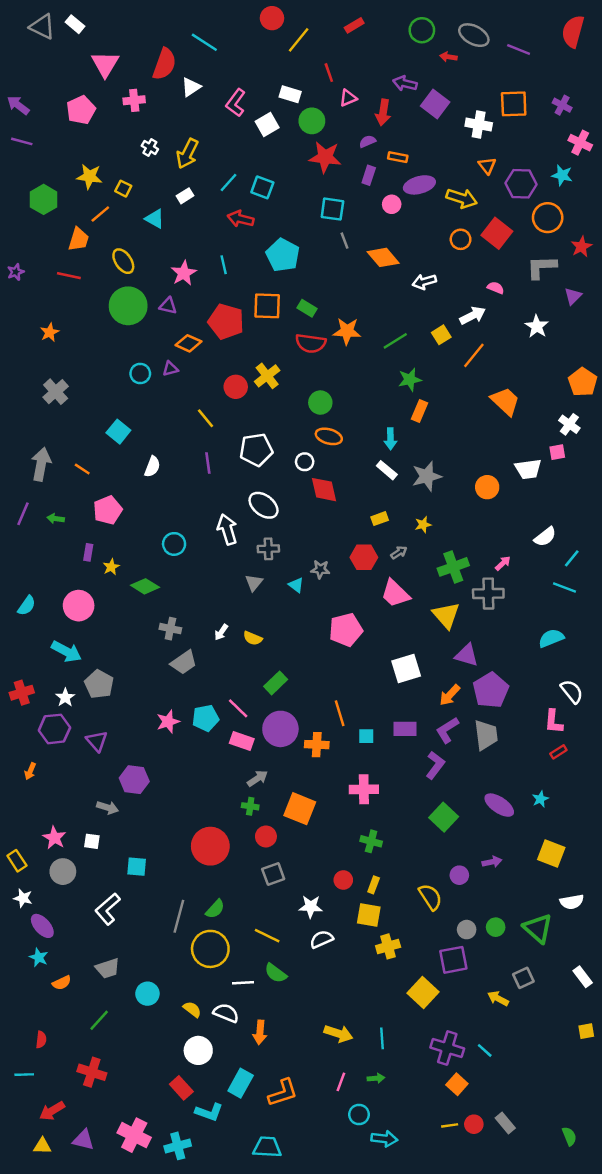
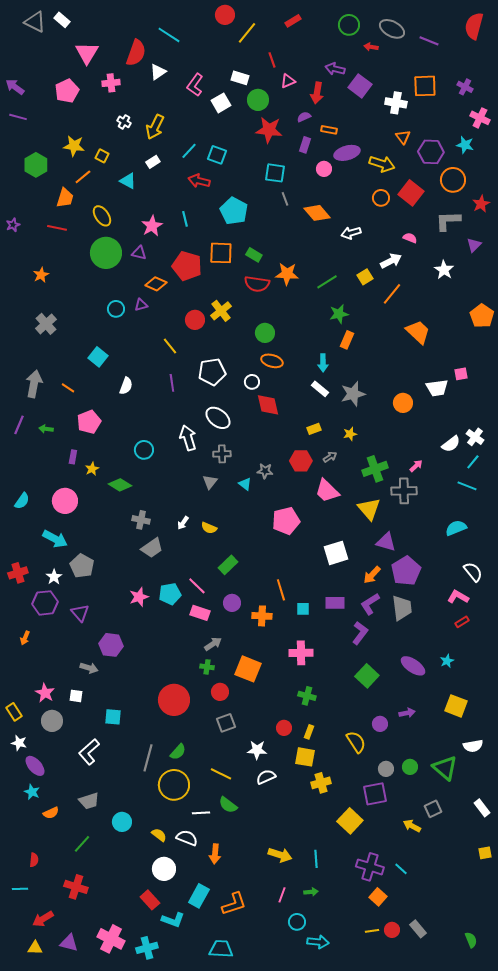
white cross: (569, 424) -> (475, 437), moved
pink L-shape: (554, 722) -> (458, 597), turned 115
purple circle: (280, 729) -> (232, 603), size x0.6

